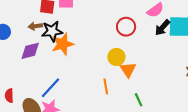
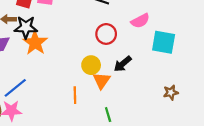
black arrow: (162, 28) -> (123, 64), moved
orange star: (63, 44) -> (35, 43), turned -30

